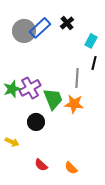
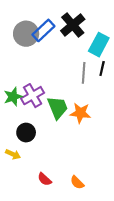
black cross: (67, 23) -> (73, 25), size x1.6
cyan rectangle: (91, 41) -> (99, 45), size x1.5
gray line: (77, 78) -> (84, 73), moved
black circle: (36, 122) -> (26, 133), moved

